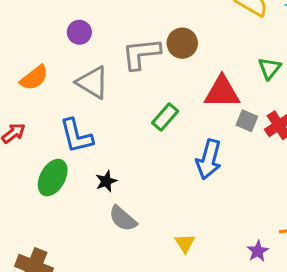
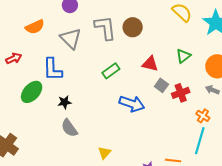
gray L-shape: (141, 54) -> (105, 28), turned 76
red triangle: (222, 92) -> (150, 64), size x0.7
blue arrow: (209, 159) -> (132, 104), turned -100

